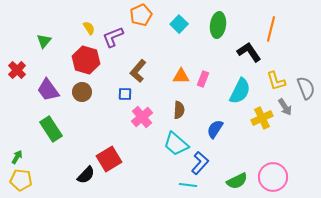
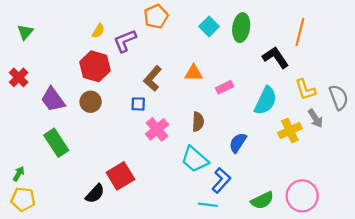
cyan square: (179, 24) -> (209, 26), moved
yellow semicircle: (89, 28) -> (98, 31), turned 64
green triangle: (44, 41) -> (25, 32), moved
orange triangle: (181, 76) -> (194, 73), moved
pink rectangle: (203, 79) -> (225, 87), turned 42

